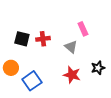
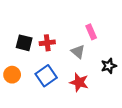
black star: (98, 68) -> (109, 66), moved
blue square: (32, 81) -> (46, 76), moved

